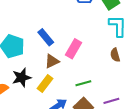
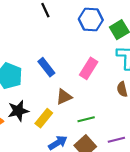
pink rectangle: (74, 49) -> (89, 68), moved
brown triangle: (52, 61) -> (64, 97), moved

